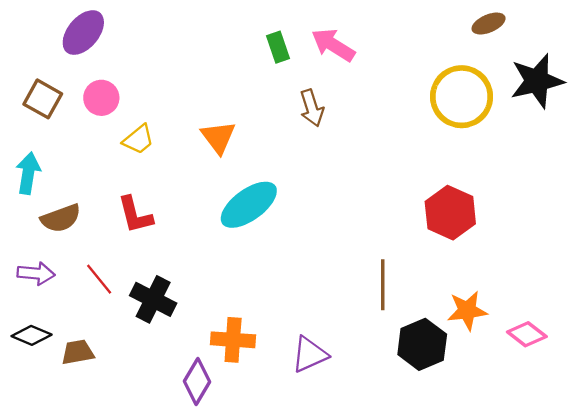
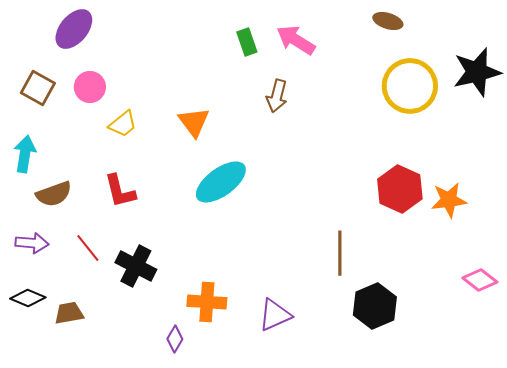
brown ellipse: (489, 24) -> (388, 21), moved, turned 40
brown arrow: (312, 108) -> (277, 96), turned 32
orange star: (467, 311) -> (449, 200), moved
pink diamond: (527, 334) -> (480, 280), moved
purple diamond: (197, 381) -> (175, 339), size x0.7

